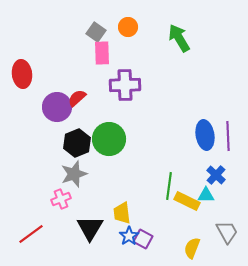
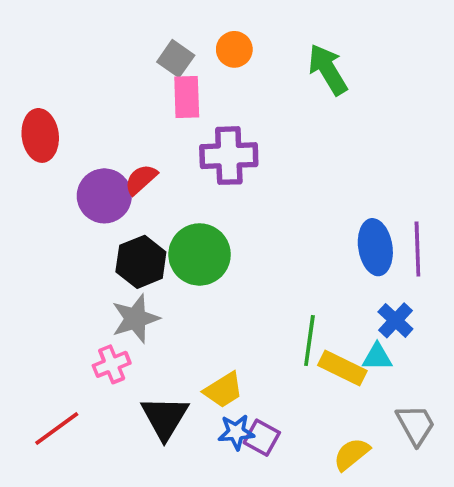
yellow trapezoid: (122, 213) -> (223, 390), turned -115
blue star: (129, 236) -> (236, 432), turned 30
yellow semicircle: (192, 248) -> (352, 454), turned 30

